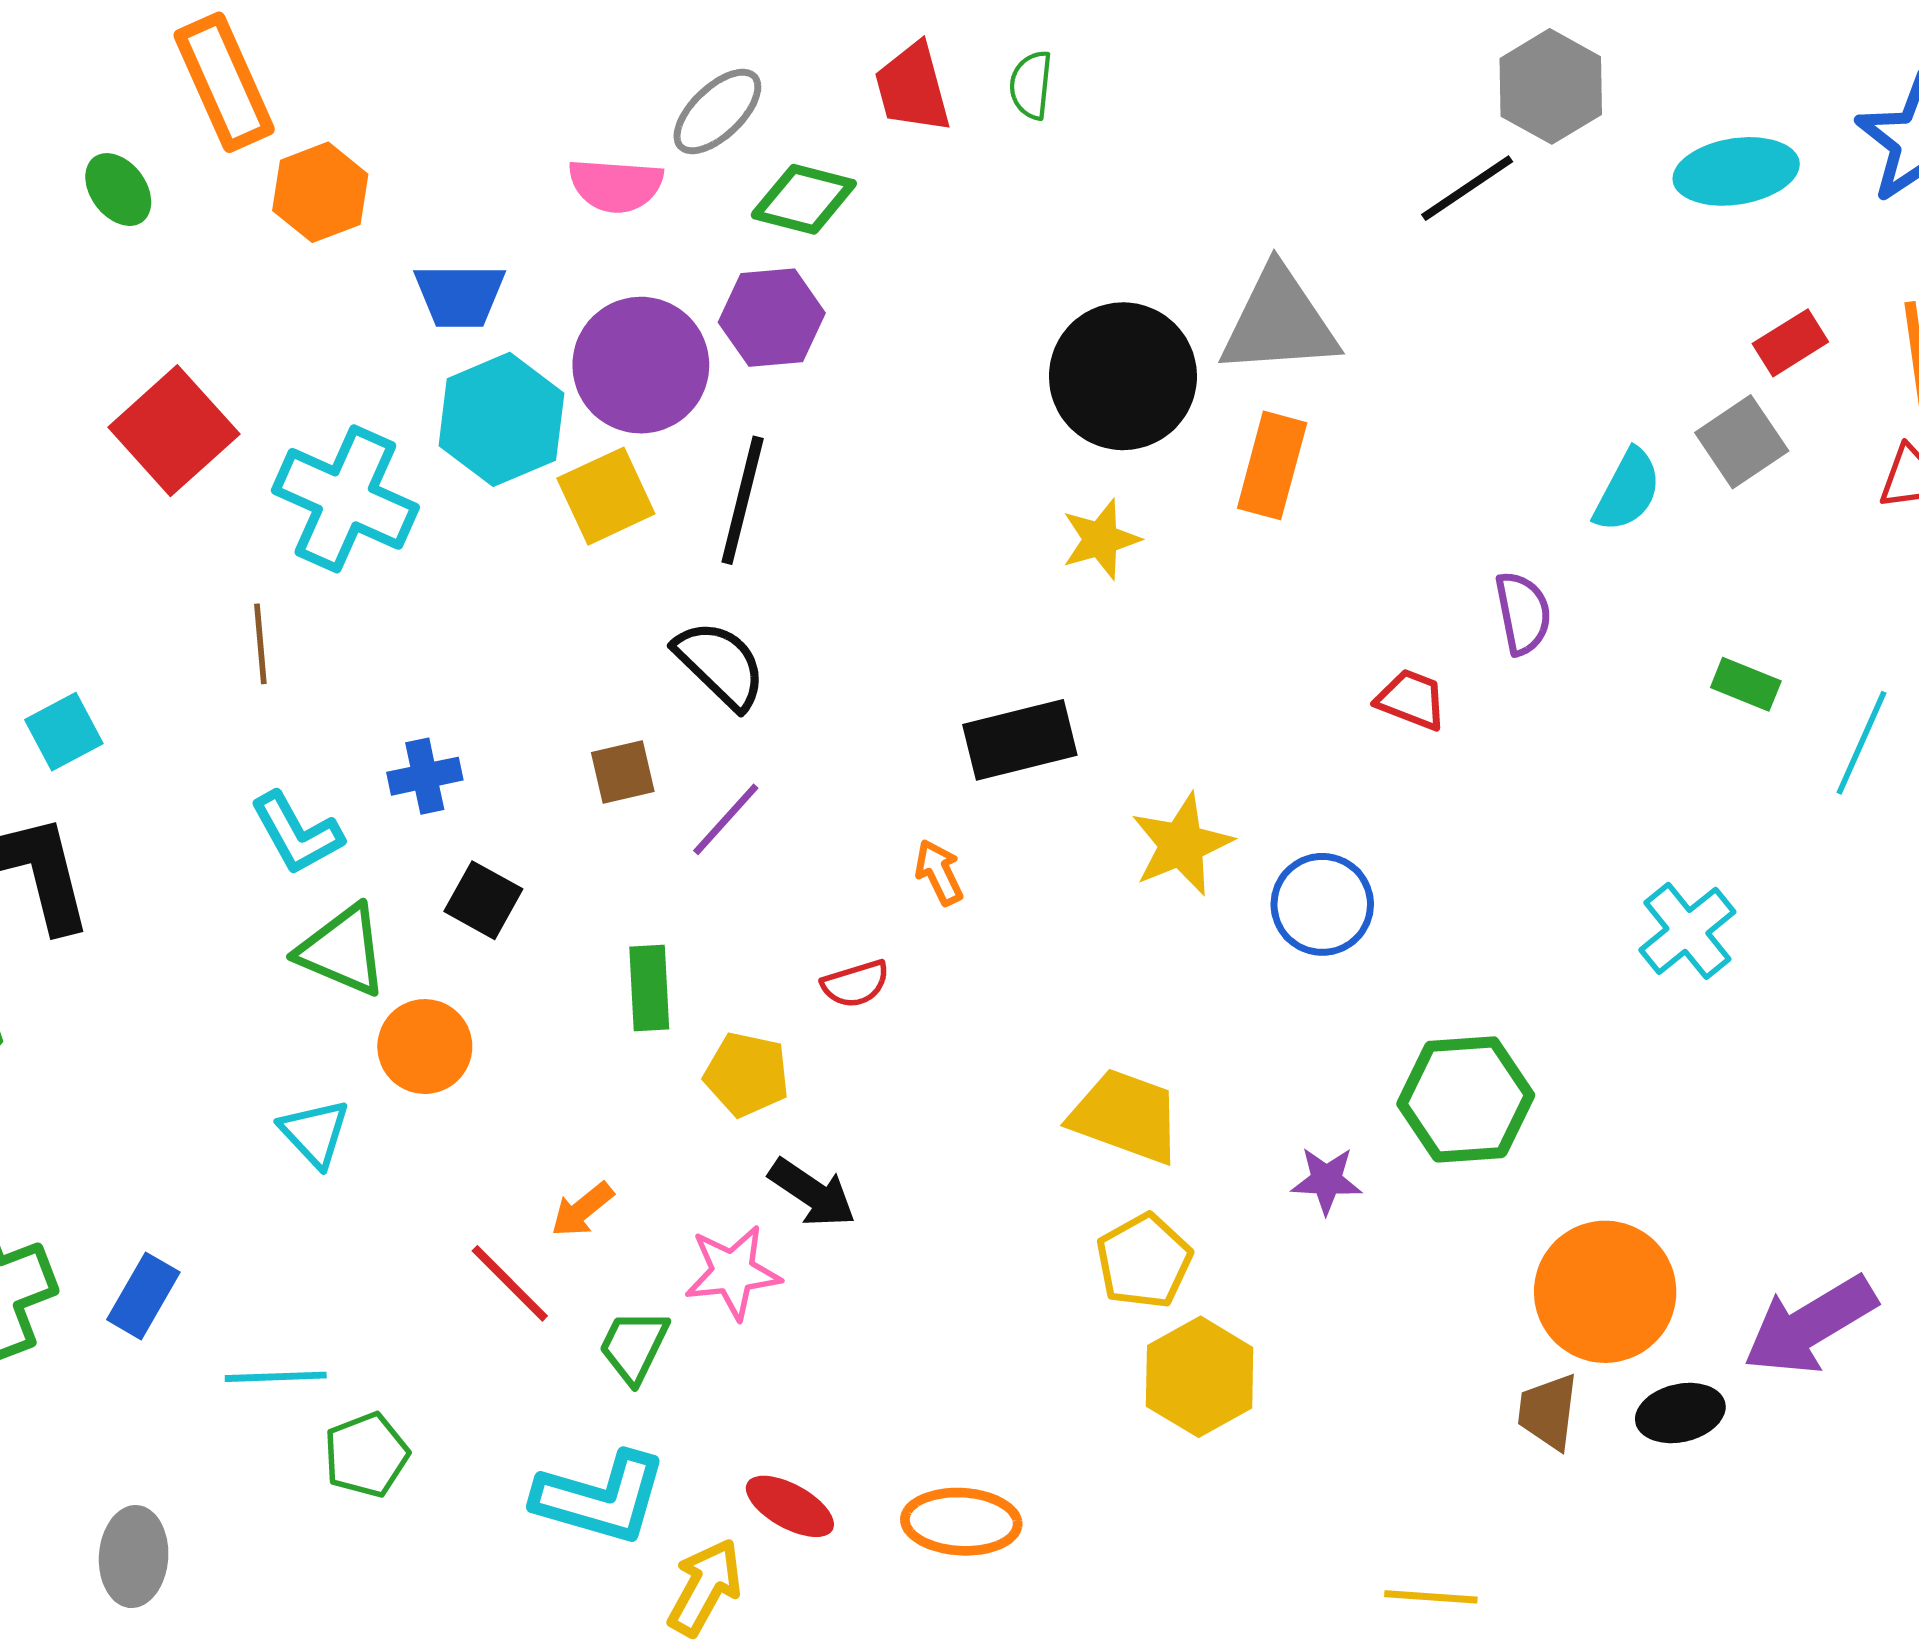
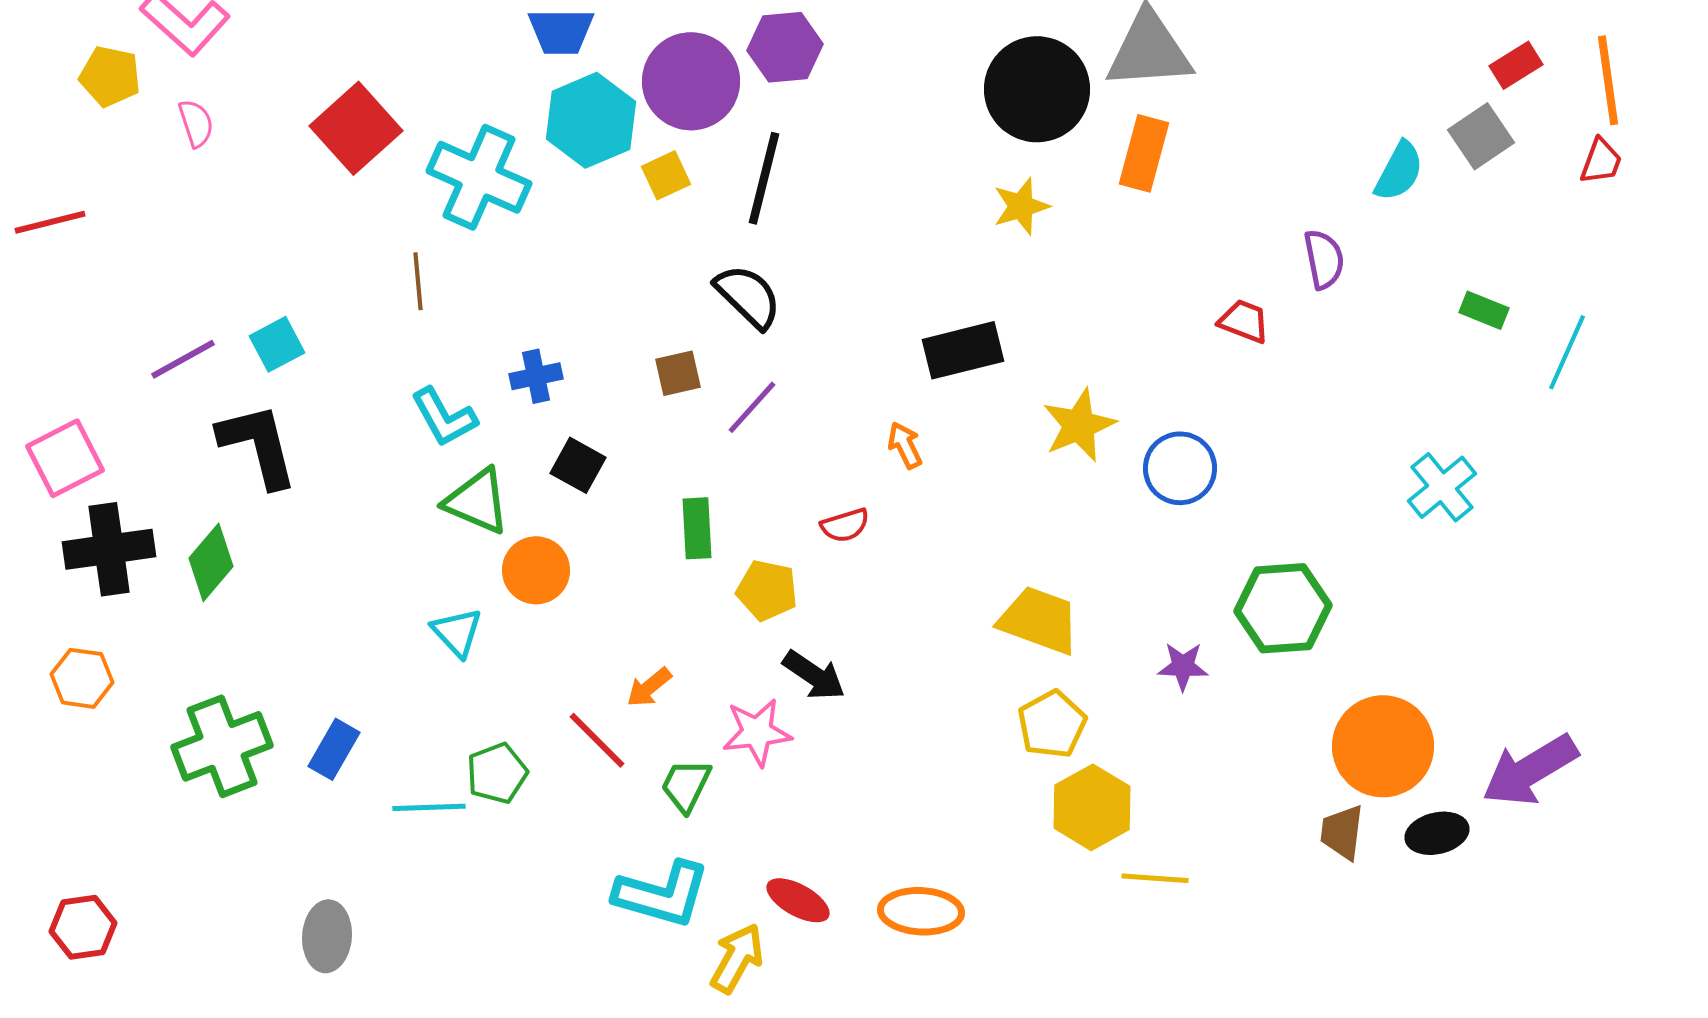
yellow square: (606, 496) -> (666, 175), size x0.7
green pentagon: (366, 1455) -> (497, 773), moved
yellow line: (1431, 1597) -> (1155, 878), moved

